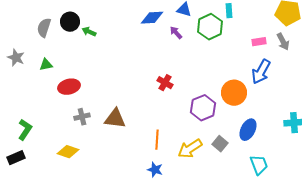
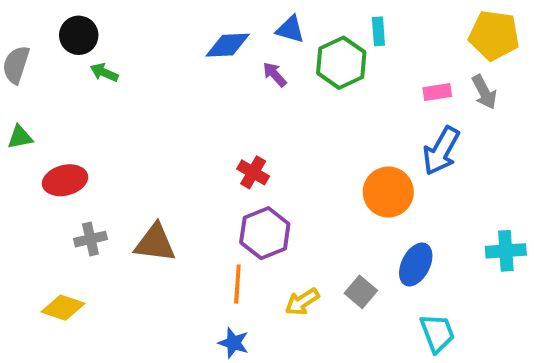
black circle: (70, 22) -> (79, 35), moved
purple hexagon: (203, 108) -> (265, 233), moved
yellow arrow: (190, 149) -> (302, 302), size x0.7

